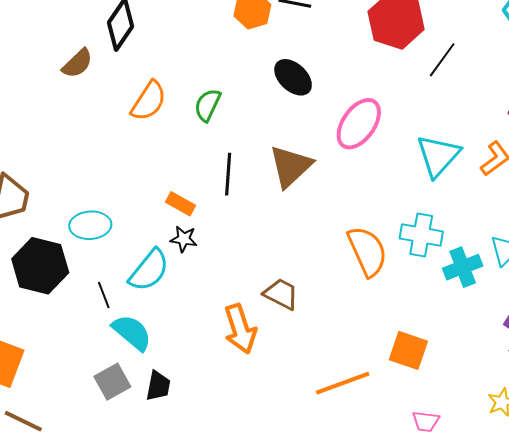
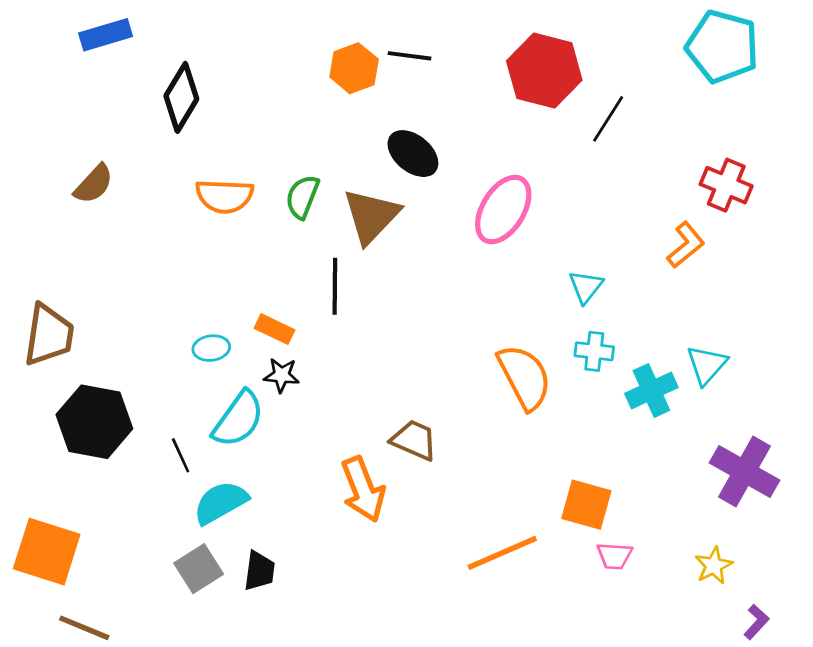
brown semicircle: (77, 63) -> (94, 184), moved
orange semicircle: (149, 101) -> (224, 196), turned 63
cyan triangle: (438, 156) -> (586, 287), moved, size x0.6
brown triangle: (291, 166) -> (371, 216), moved
cyan ellipse: (90, 225) -> (211, 348), moved, size x0.7
cyan cross: (421, 235) -> (594, 351), size x0.7
cyan semicircle: (132, 332) -> (221, 502), turned -66
pink trapezoid: (426, 421) -> (615, 556), moved

